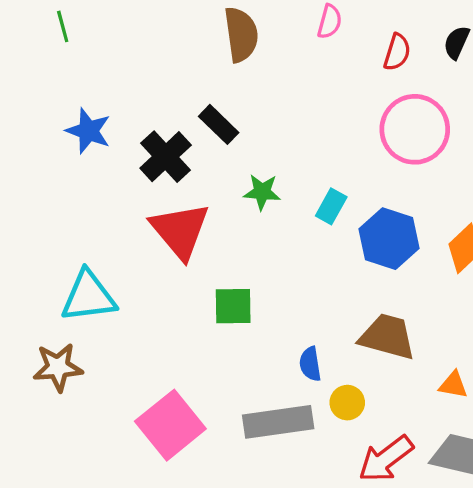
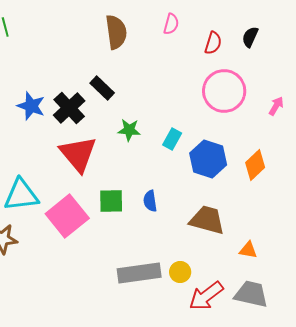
blue star: (88, 131) -> (31, 106), moved
blue semicircle: (310, 364) -> (150, 201), moved
yellow circle: (347, 403) -> (180, 272), moved
pink square: (170, 425) -> (67, 216), moved

